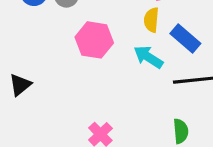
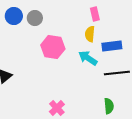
blue rectangle: (185, 38) -> (112, 46), turned -48

